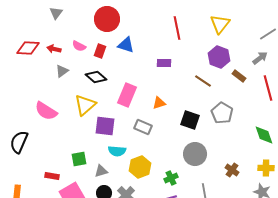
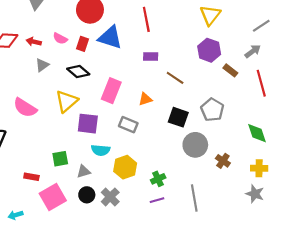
red line: (177, 28) -> (146, 19), moved
blue triangle: (126, 45) -> (110, 37), size x1.4
brown line: (203, 81) -> (175, 78), moved
gray circle: (195, 154) -> (195, 145), moved
brown cross: (232, 170) -> (223, 161), moved

